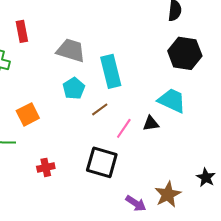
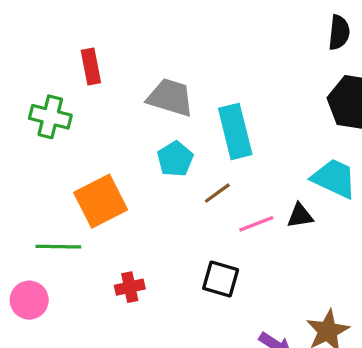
orange square: (28, 114) -> (101, 201), size x1.4
pink line: (124, 128) -> (256, 224), turned 35
black square: (102, 162) -> (221, 279), size x0.7

